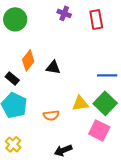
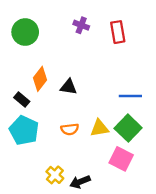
orange semicircle: (51, 115) -> (70, 129), moved
yellow cross: (13, 144) -> (55, 175), moved

